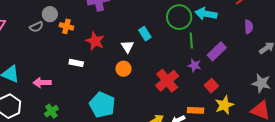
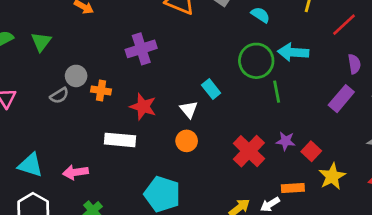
purple rectangle: (217, 51) -> (341, 99), moved
white rectangle: (76, 63) -> (120, 140), size x1.5
purple star: (194, 65) -> (286, 141), moved

